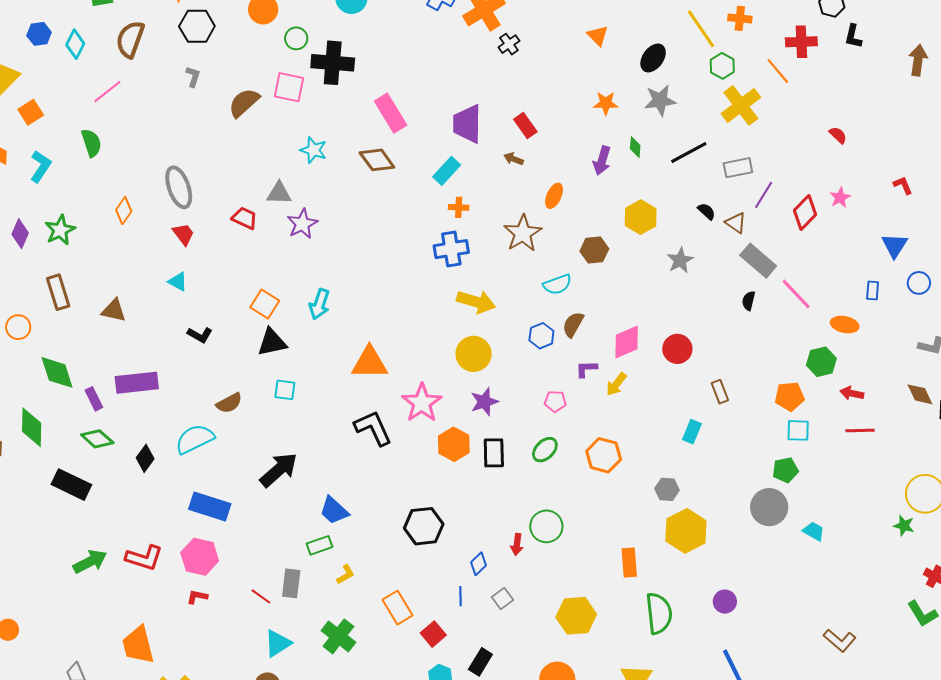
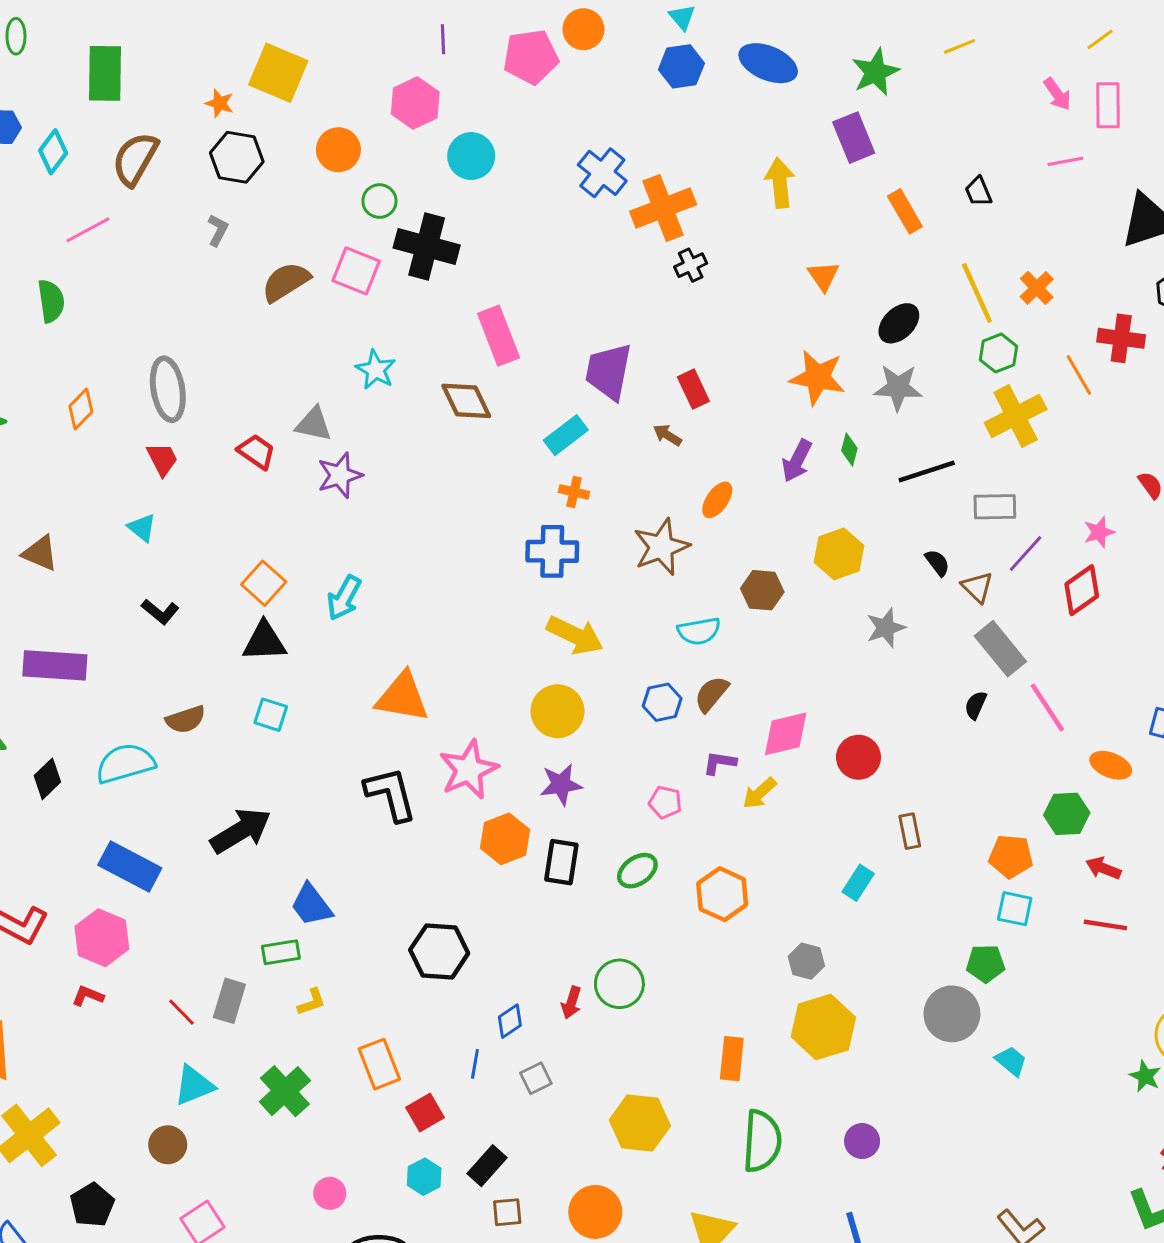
orange cross: (740, 18) -> (1037, 288), turned 30
orange star: (606, 103) -> (817, 377), size x1.5
pink star: (840, 198) -> (1099, 532), moved

